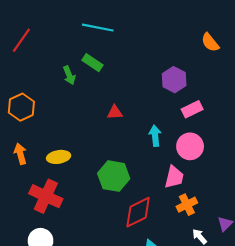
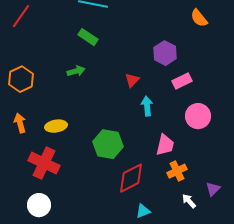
green arrow: (69, 75) -> (76, 71), moved, turned -84
red triangle: (115, 112) -> (132, 80), moved, turned -42
pink circle: (190, 146) -> (198, 116), moved

